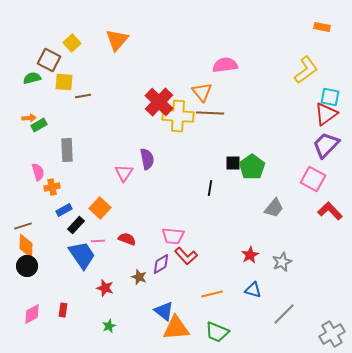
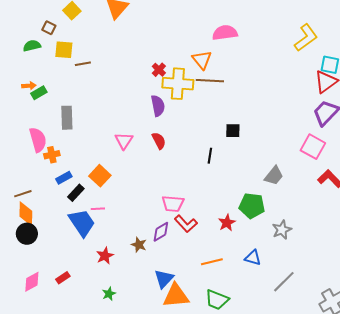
brown square: (49, 60) -> (49, 28), size x0.6
red cross: (159, 102) -> (159, 70), size x0.5
purple semicircle: (147, 159) -> (158, 106), moved
green pentagon: (252, 167) -> (252, 206), moved, turned -30
pink semicircle: (38, 172) -> (38, 140), size x1.4
red semicircle: (127, 239) -> (159, 141), moved, turned 42
red star: (250, 255) -> (227, 223), moved
red star: (105, 288) -> (105, 256), turned 30
red rectangle: (63, 310) -> (63, 278), turned 48
blue triangle: (164, 311) -> (164, 279), turned 35

